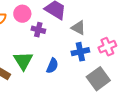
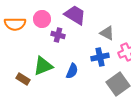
gray triangle: (78, 28) -> (107, 33), moved
green triangle: (23, 61) -> (43, 66), turned 40

